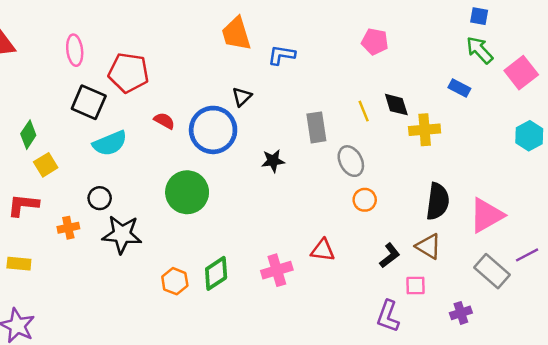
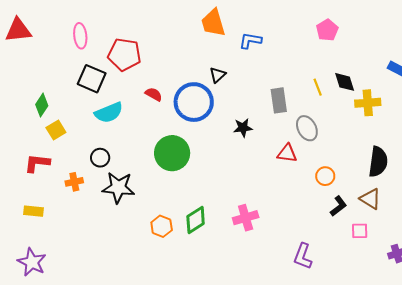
pink pentagon: (375, 42) -> (327, 30), turned 30
orange circle: (365, 200) -> (325, 176), moved
red triangle: (323, 250) -> (287, 153), moved
purple L-shape: (388, 316) -> (303, 256), moved

